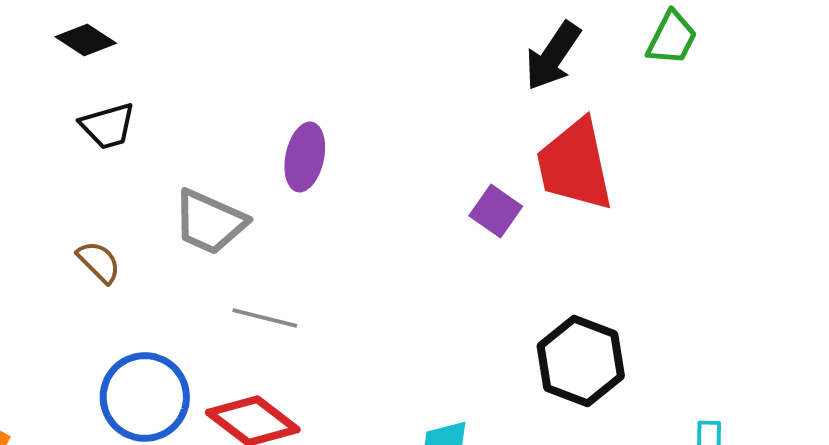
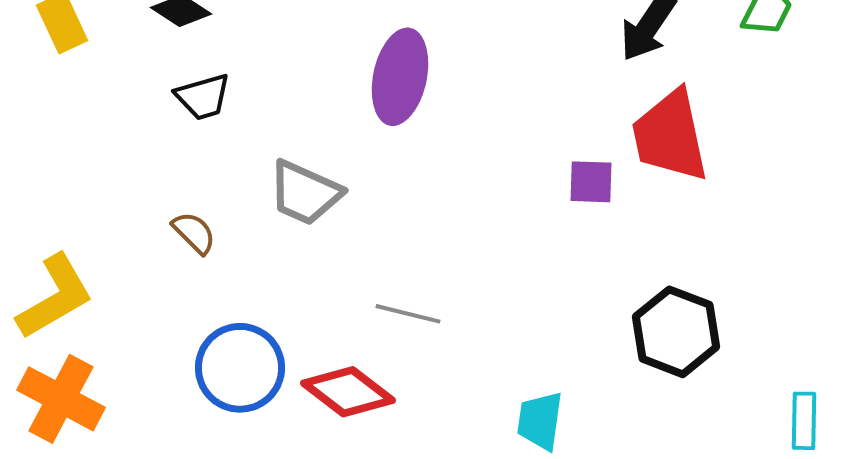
purple ellipse: (305, 157) -> (400, 77), moved, size x1.4
purple square: (496, 211) -> (591, 182), turned -33
gray line: (265, 318) -> (408, 314), moved

